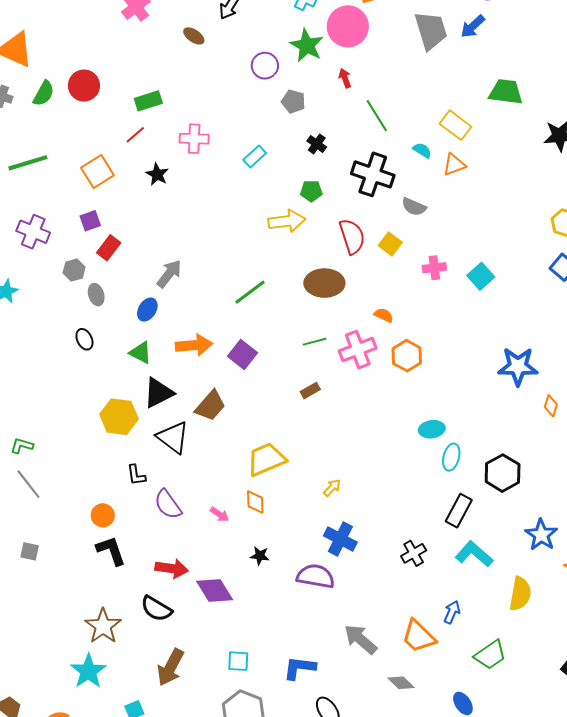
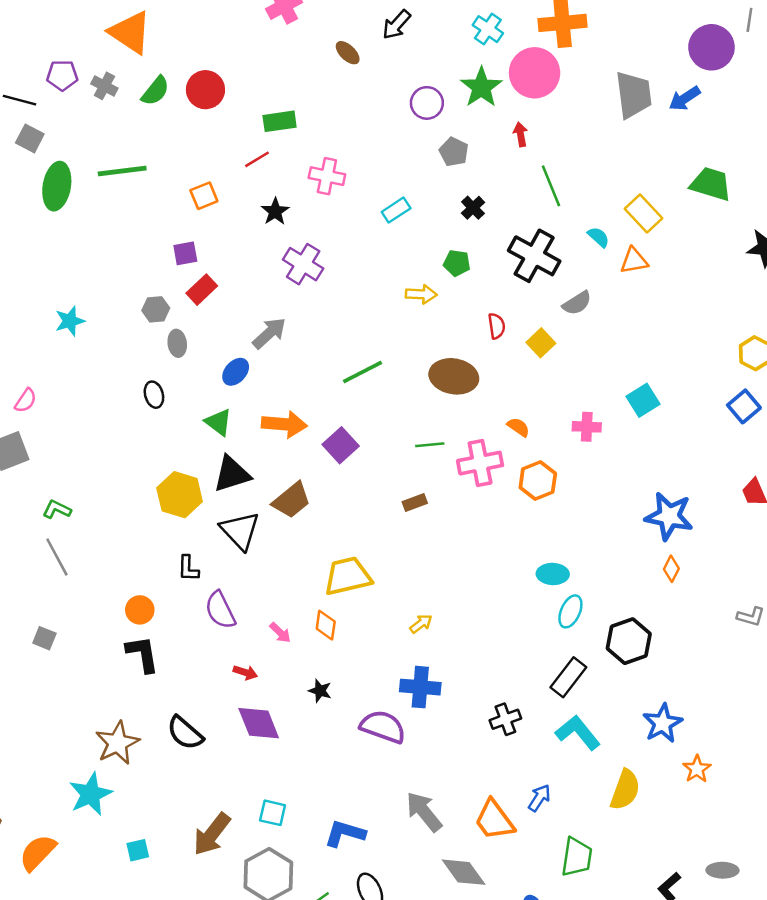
orange square: (97, 172) -> (204, 196), size x0.7
gray semicircle: (414, 207) -> (577, 303), turned -65
yellow arrow: (287, 221) -> (421, 294), size x0.7
purple cross: (33, 232) -> (303, 264), moved
red semicircle: (352, 236) -> (497, 326), size x0.6
pink cross: (434, 268) -> (587, 427), moved
orange diamond: (551, 406) -> (671, 569), moved
blue cross: (340, 539) -> (420, 687), turned -32
red arrow: (172, 568) -> (245, 672), moved, size x0.6
green trapezoid: (490, 655) -> (577, 857), turned -56
brown arrow: (171, 667) -> (212, 834), moved
gray diamond: (401, 683) -> (464, 872), size x1.4

